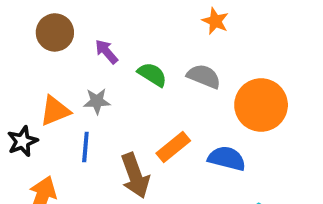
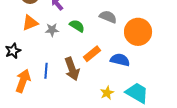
green semicircle: (152, 74) -> (77, 26), moved
orange triangle: (55, 111) -> (30, 23), moved
blue line: (85, 147) -> (46, 71), moved

